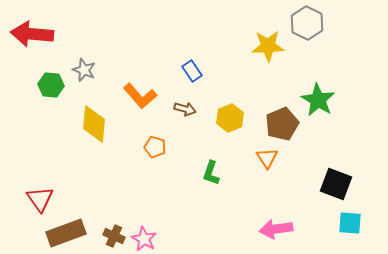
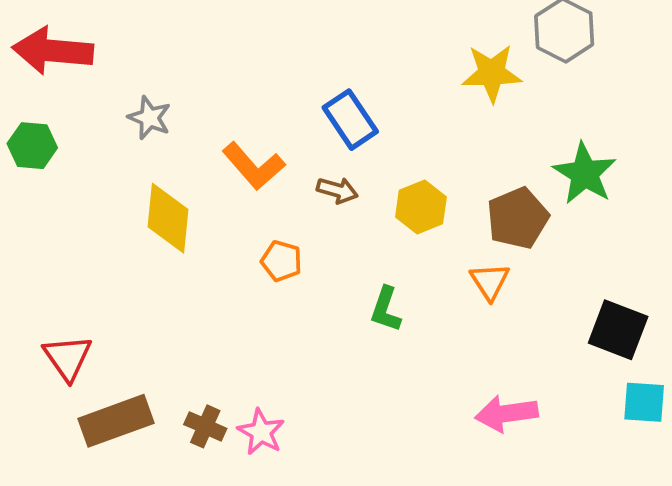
blue rectangle: (192, 71) -> (350, 120), size x1.4
green hexagon: (51, 85) -> (32, 146), moved

